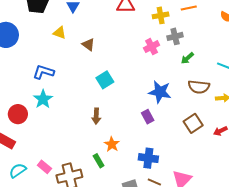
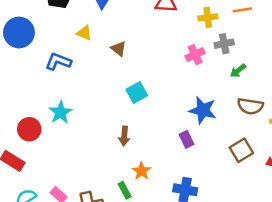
blue L-shape: (43, 72) -> (58, 62), moved

